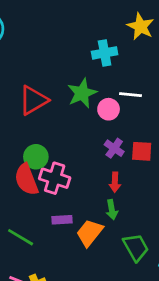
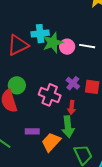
cyan cross: (105, 53) -> (40, 34), moved
pink circle: (109, 109) -> (67, 47), moved
pink cross: (55, 178) -> (50, 95), moved
green arrow: (112, 210) -> (68, 127), size x1.5

